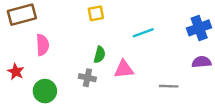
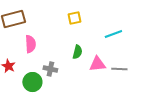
gray cross: (87, 78) -> (50, 69), moved
gray line: (169, 86) -> (119, 69), moved

